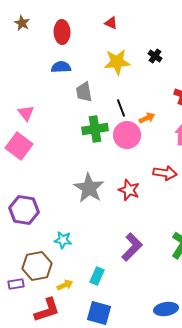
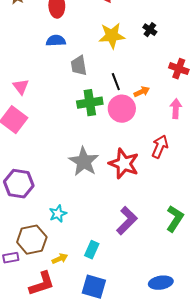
red arrow: (165, 173) -> (160, 147), turned -75
red star: (129, 190) -> (124, 164), size x1.4
cyan star: (63, 240) -> (58, 214), turned -30

